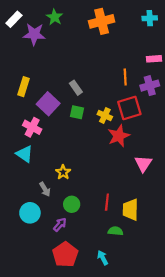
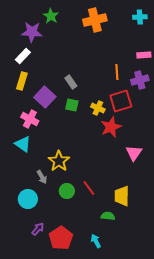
white rectangle: (14, 19) -> (23, 56), moved
yellow star: (63, 172) -> (59, 161), size x1.5
red line: (107, 202) -> (89, 188), moved, turned -42
purple arrow: (60, 225) -> (38, 229), moved

